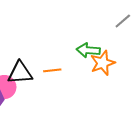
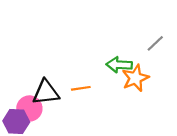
gray line: (123, 21) -> (155, 43), moved

